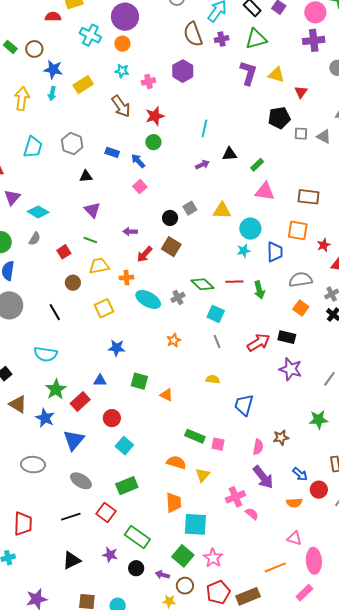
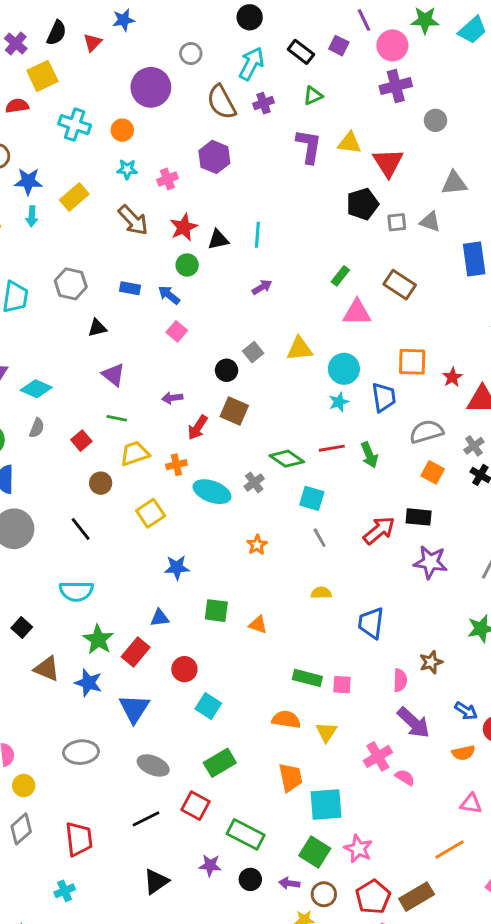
purple circle: (125, 17) -> (151, 87), moved
green triangle: (256, 39) -> (313, 96), size x0.6
red triangle: (301, 92) -> (388, 163), size x1.6
black triangle: (230, 154) -> (218, 240), moved
brown rectangle: (309, 197) -> (400, 285), moved, turned 35

